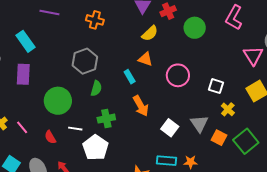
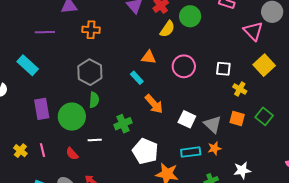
yellow semicircle: (150, 33) -> (167, 29), moved
purple rectangle: (23, 74) -> (42, 109), moved
green semicircle: (96, 88) -> (94, 100), moved
gray triangle: (199, 124) -> (213, 124), moved
pink line: (22, 127) -> (43, 150), turned 40
green square: (246, 141) -> (264, 116), size x0.7
white pentagon: (95, 148) -> (145, 151), moved

